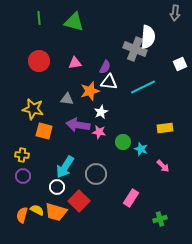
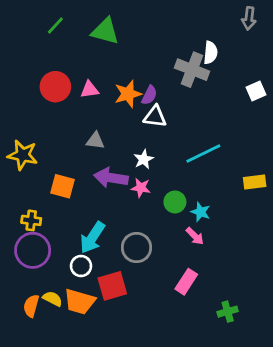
green line: (39, 18) -> (55, 25), turned 48
white semicircle: (148, 37) -> (211, 53), size x0.7
pink triangle: (75, 63) -> (90, 90), moved
cyan line: (143, 87) -> (203, 154), moved
orange star: (90, 91) -> (128, 94), moved
yellow star: (33, 109) -> (23, 155), moved
yellow rectangle: (165, 128) -> (255, 182), moved
pink arrow: (163, 166) -> (195, 236), moved
purple circle: (23, 176) -> (33, 250), size x1.6
red square: (79, 201) -> (112, 286), turned 30

